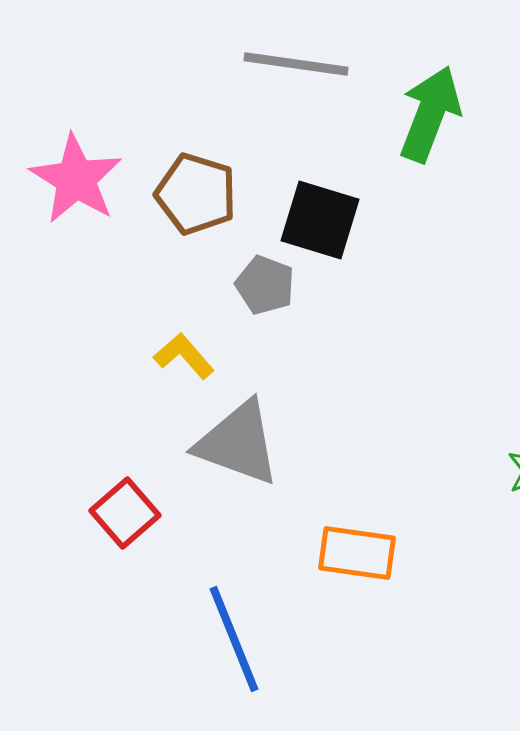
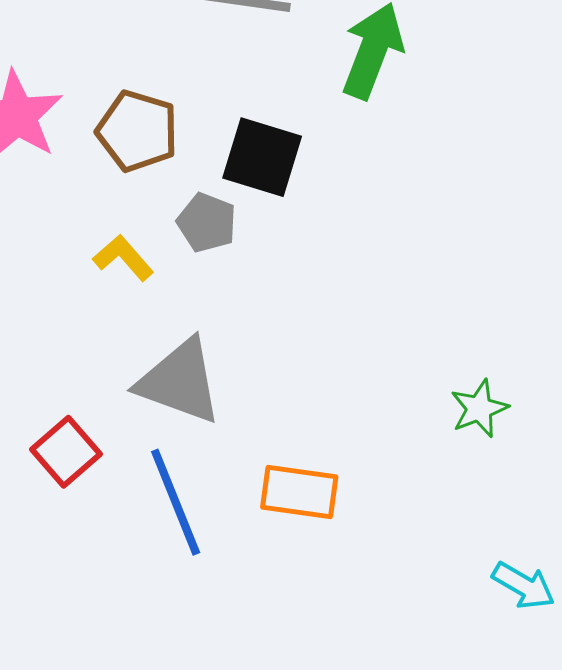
yellow L-shape: (184, 356) -> (123, 258), moved
blue line: (234, 639) -> (176, 502), moved

